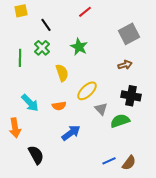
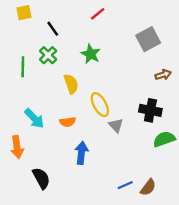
brown arrow: (125, 65) -> (163, 75), moved
yellow ellipse: (87, 91) -> (100, 105), turned -75
green semicircle: (120, 121) -> (164, 139), moved
blue arrow: (71, 133) -> (81, 153), turned -48

